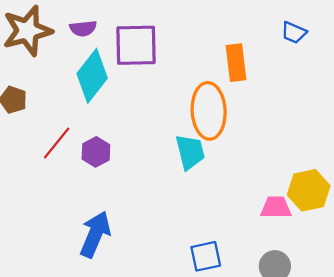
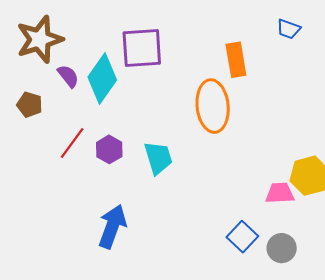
purple semicircle: (83, 28) -> (68, 76), moved, turned -120
cyan trapezoid: (190, 152) -> (158, 158), moved
blue square: (206, 256) -> (242, 237), moved, turned -32

